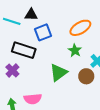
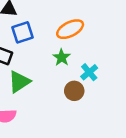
green triangle: (58, 72) -> (19, 82), moved

